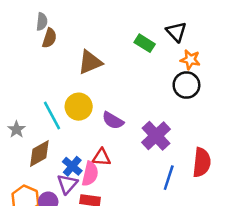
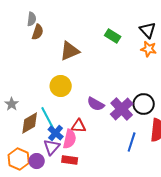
black triangle: (176, 32) -> (148, 30), moved
black circle: (186, 85) -> (144, 104), moved
cyan line: (52, 115) -> (48, 118), moved
purple semicircle: (113, 121) -> (96, 104), moved

